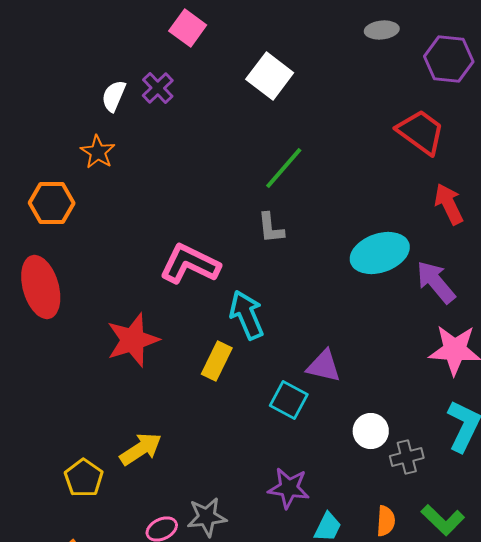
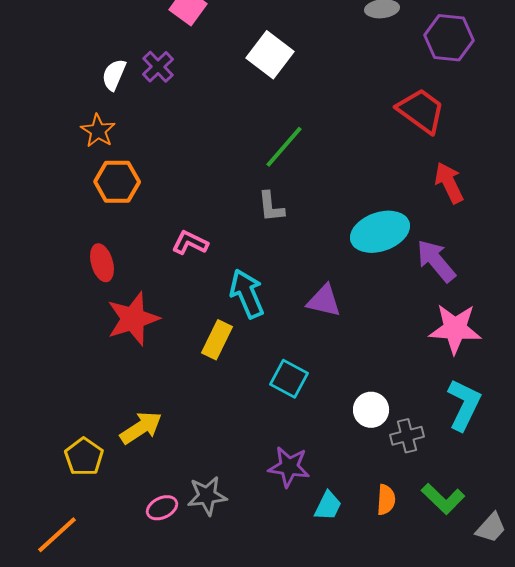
orange hexagon: (52, 203) -> (117, 182), moved
pink L-shape: (190, 264) -> (190, 243), size x0.6
red ellipse: (41, 287) -> (102, 263), moved, size x0.6
purple triangle: (324, 366) -> (324, 301), moved

